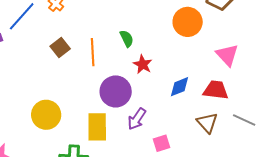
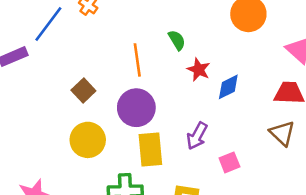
brown square: (60, 48) -> (83, 91), moved
blue diamond: (179, 87) -> (228, 87), moved
purple circle: (116, 91) -> (136, 108), moved

